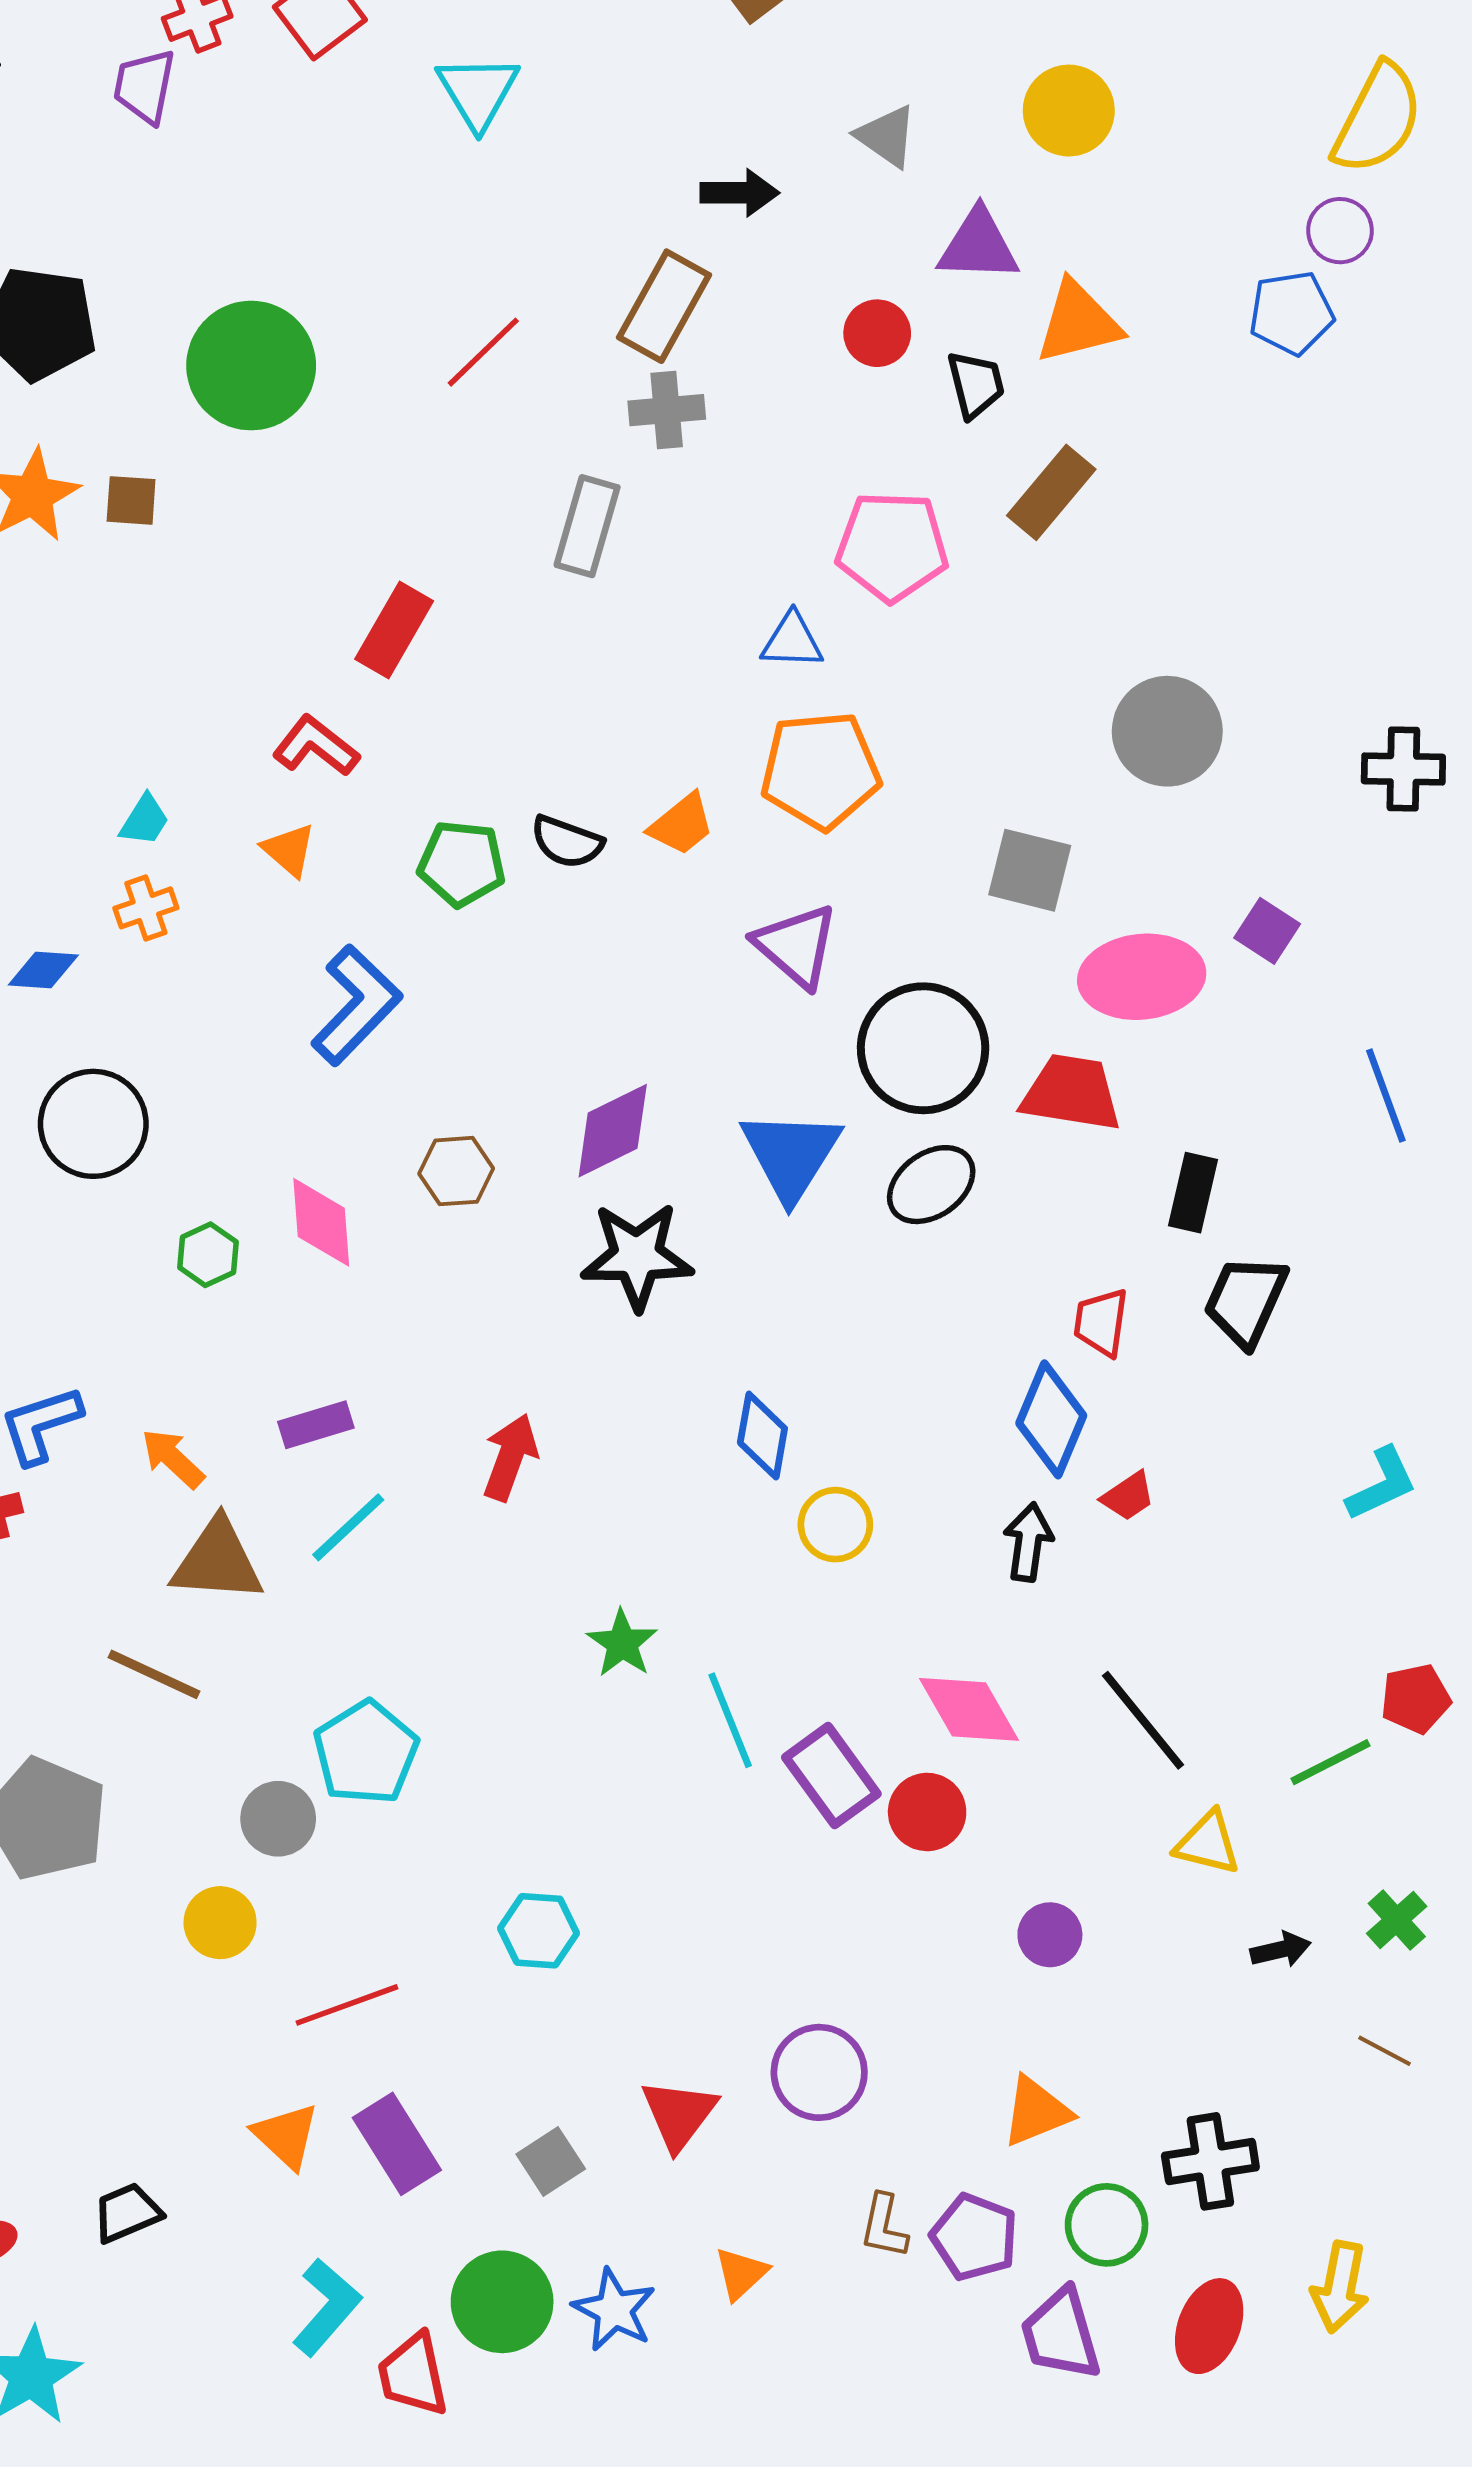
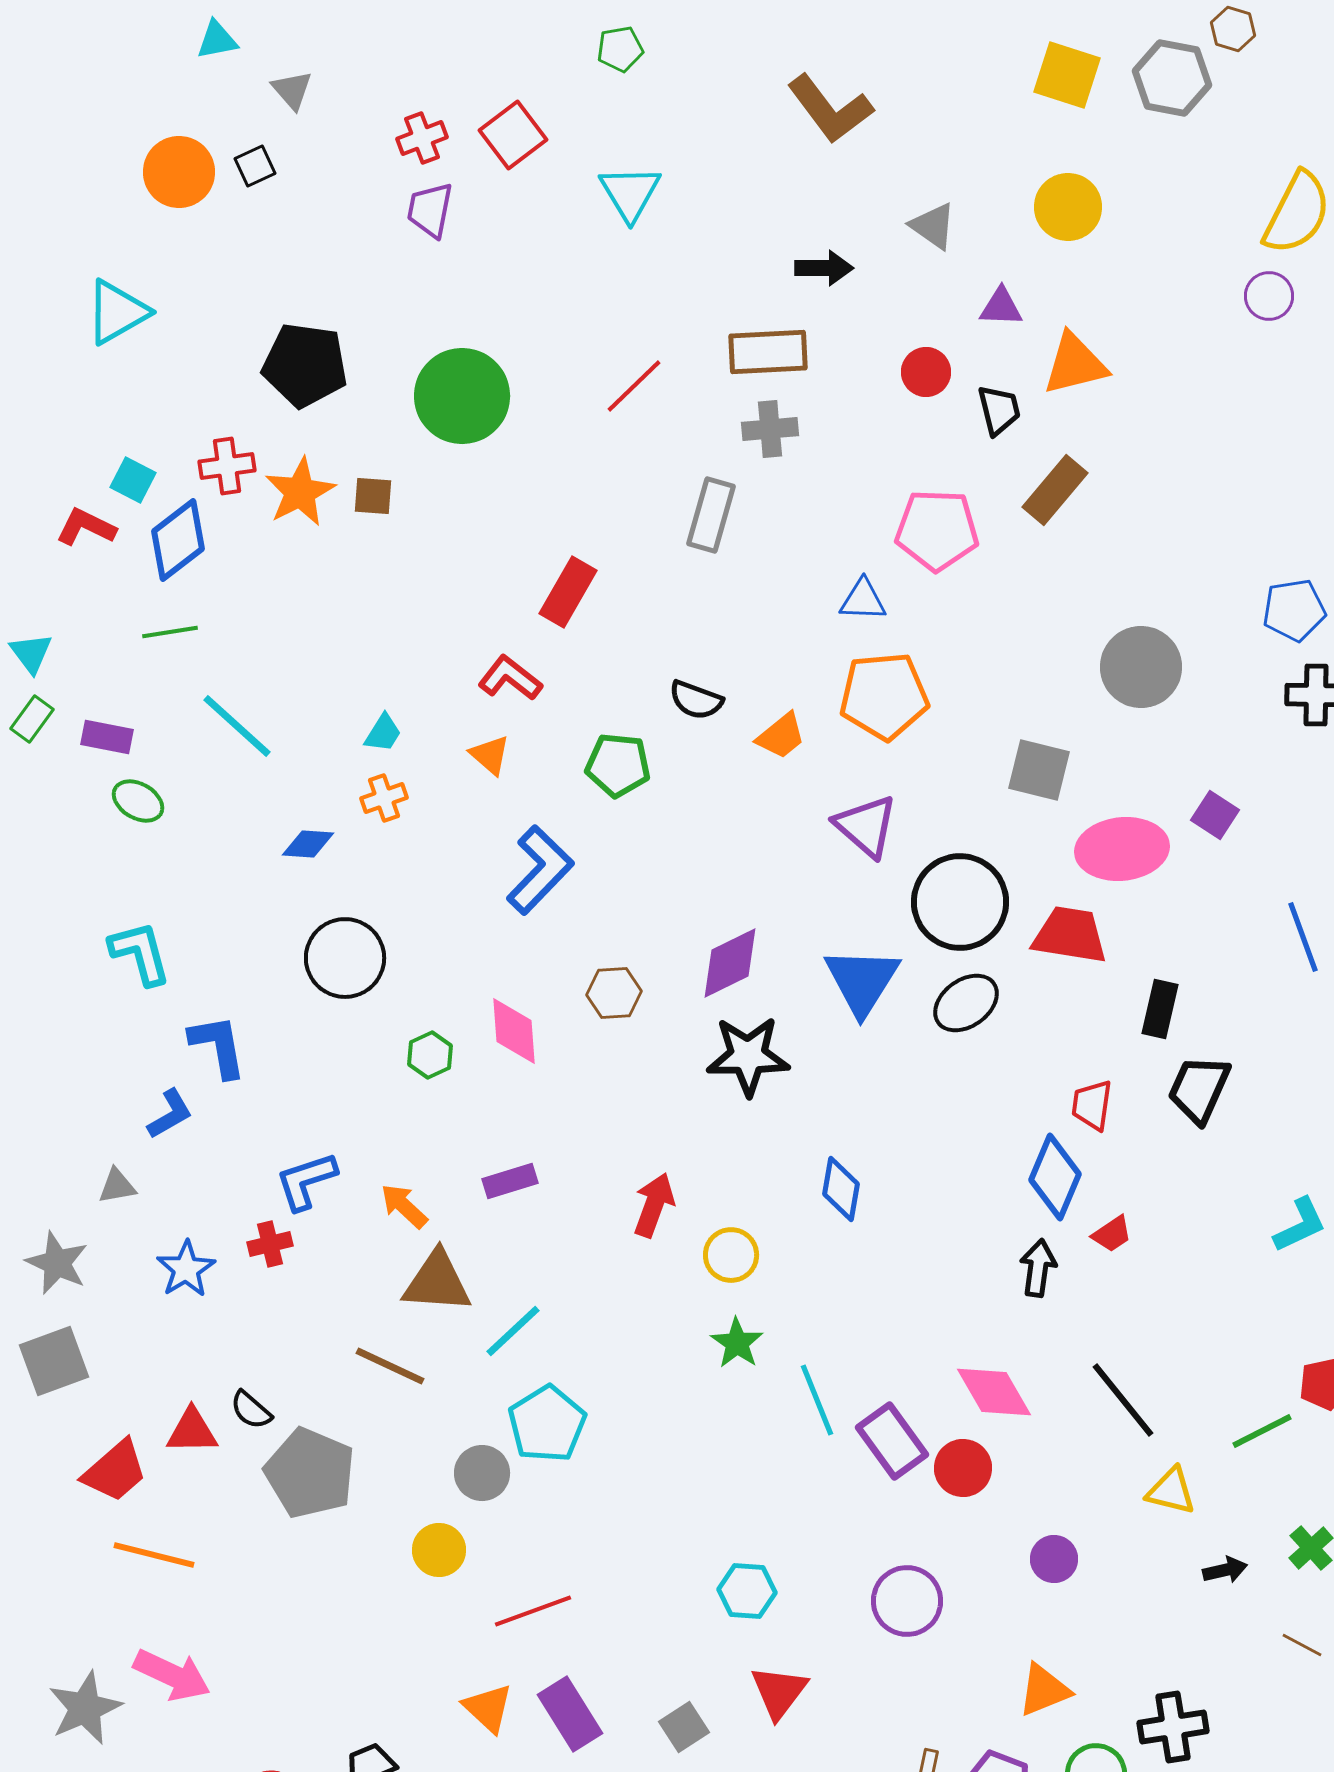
purple trapezoid: (145, 86) -> (430, 210), moved
purple triangle: (978, 245) -> (1001, 307), size x0.7
brown rectangle: (664, 306) -> (768, 352), turned 58
blue pentagon: (1291, 313) -> (1294, 610), moved
black semicircle: (567, 842) -> (696, 700), moved
yellow circle: (835, 1525) -> (731, 1255), moved
cyan line: (348, 1527) -> (513, 1331), moved
cyan hexagon: (539, 1931) -> (747, 1591), moved
purple circle: (819, 2072) -> (907, 1601), moved

